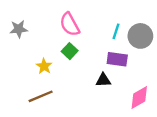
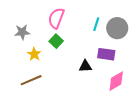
pink semicircle: (70, 24) -> (56, 18), turned 50
gray star: (19, 29) -> (22, 32), moved
purple rectangle: (117, 59) -> (106, 54), moved

